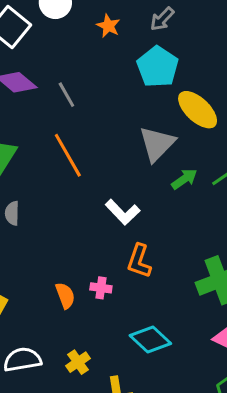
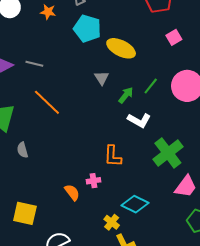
gray line: (66, 95) -> (34, 64), turned -30
gray triangle: (157, 144) -> (102, 78), size x0.6
white L-shape: (123, 212) -> (139, 120), moved
yellow cross: (78, 362) -> (112, 222), moved

